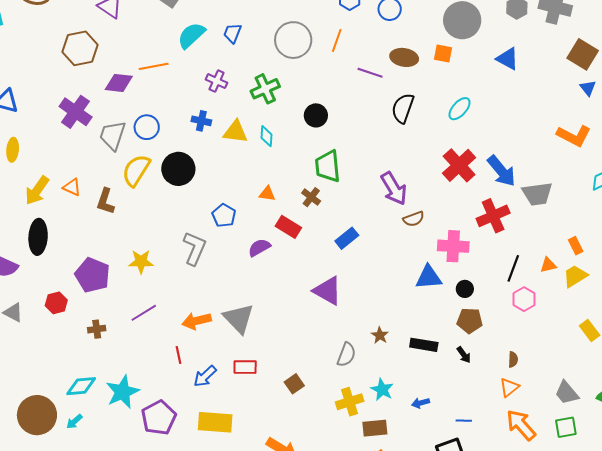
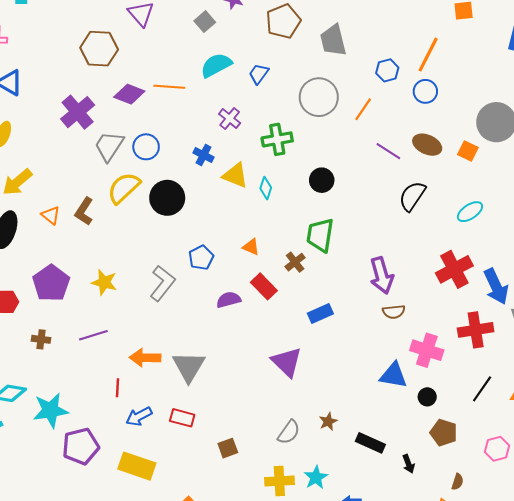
orange triangle: (72, 187) -> (51, 215), moved
pink hexagon: (524, 299) -> (497, 449), moved
brown pentagon: (470, 321) -> (444, 433), moved

